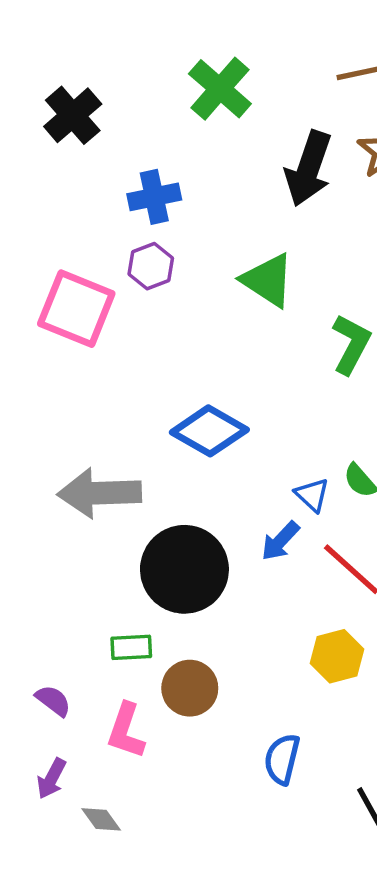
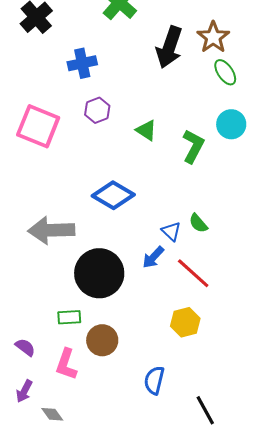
purple hexagon: (151, 266) -> (97, 110), moved
green triangle: (268, 280) -> (146, 130), moved, size x0.7

